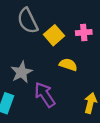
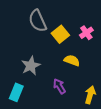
pink cross: (84, 32) -> (86, 33), turned -32
purple arrow: (45, 95) -> (59, 86), moved, size x0.7

